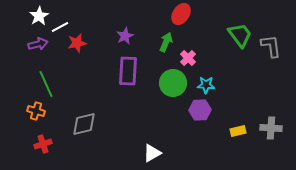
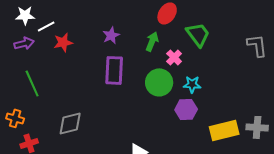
white star: (39, 16) -> (25, 15), turned 30
green trapezoid: (240, 35) -> (198, 34), moved
orange cross: (36, 111) -> (15, 118), moved
yellow rectangle: (238, 131) -> (224, 130), size x1.8

